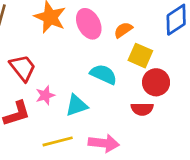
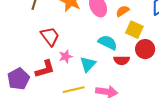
cyan triangle: (77, 105) -> (88, 64), turned -30
red semicircle: (142, 109) -> (122, 60), moved

